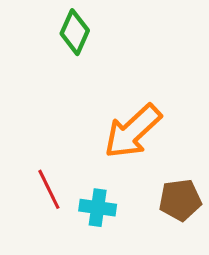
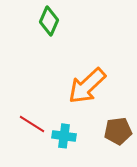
red line: (49, 189) -> (32, 124), turned -32

